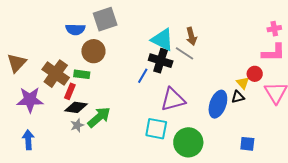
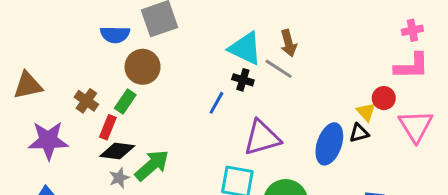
black cross: (161, 61) -> (243, 80), size x0.6
brown triangle: (17, 63) -> (28, 85), turned 35
brown cross: (56, 74) -> (86, 101), size x0.6
green rectangle: (82, 74) -> (125, 102), turned -63

